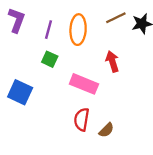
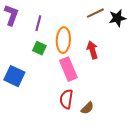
orange ellipse: (78, 30) -> (63, 40), moved
pink rectangle: (84, 84) -> (68, 69), turned 45

